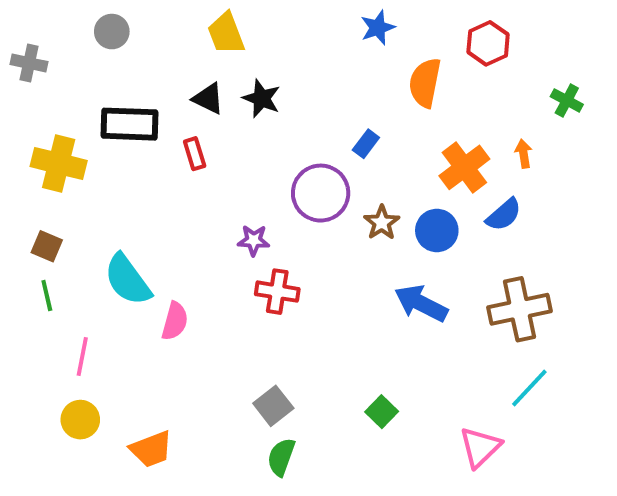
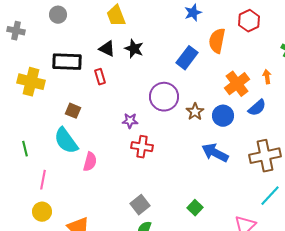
blue rectangle: (366, 144) -> (187, 58), moved, size x1.6
brown square: (47, 246) -> (73, 111), moved

